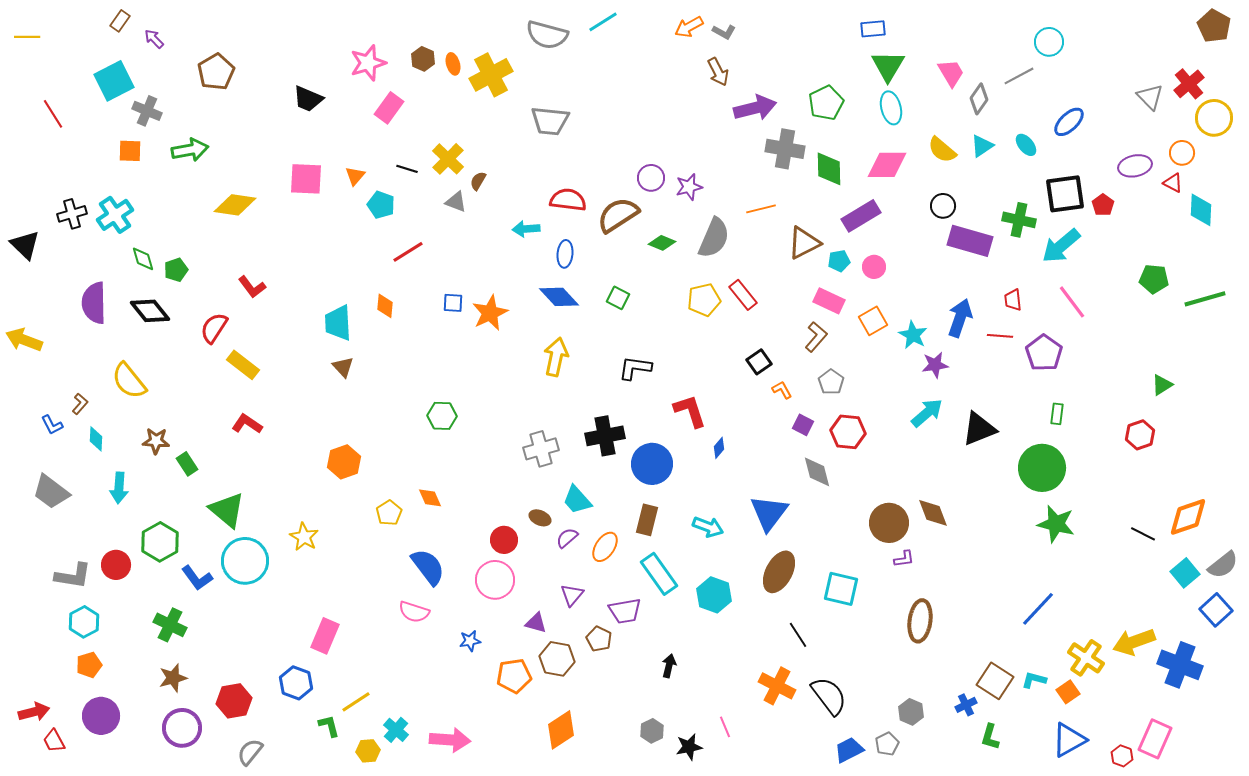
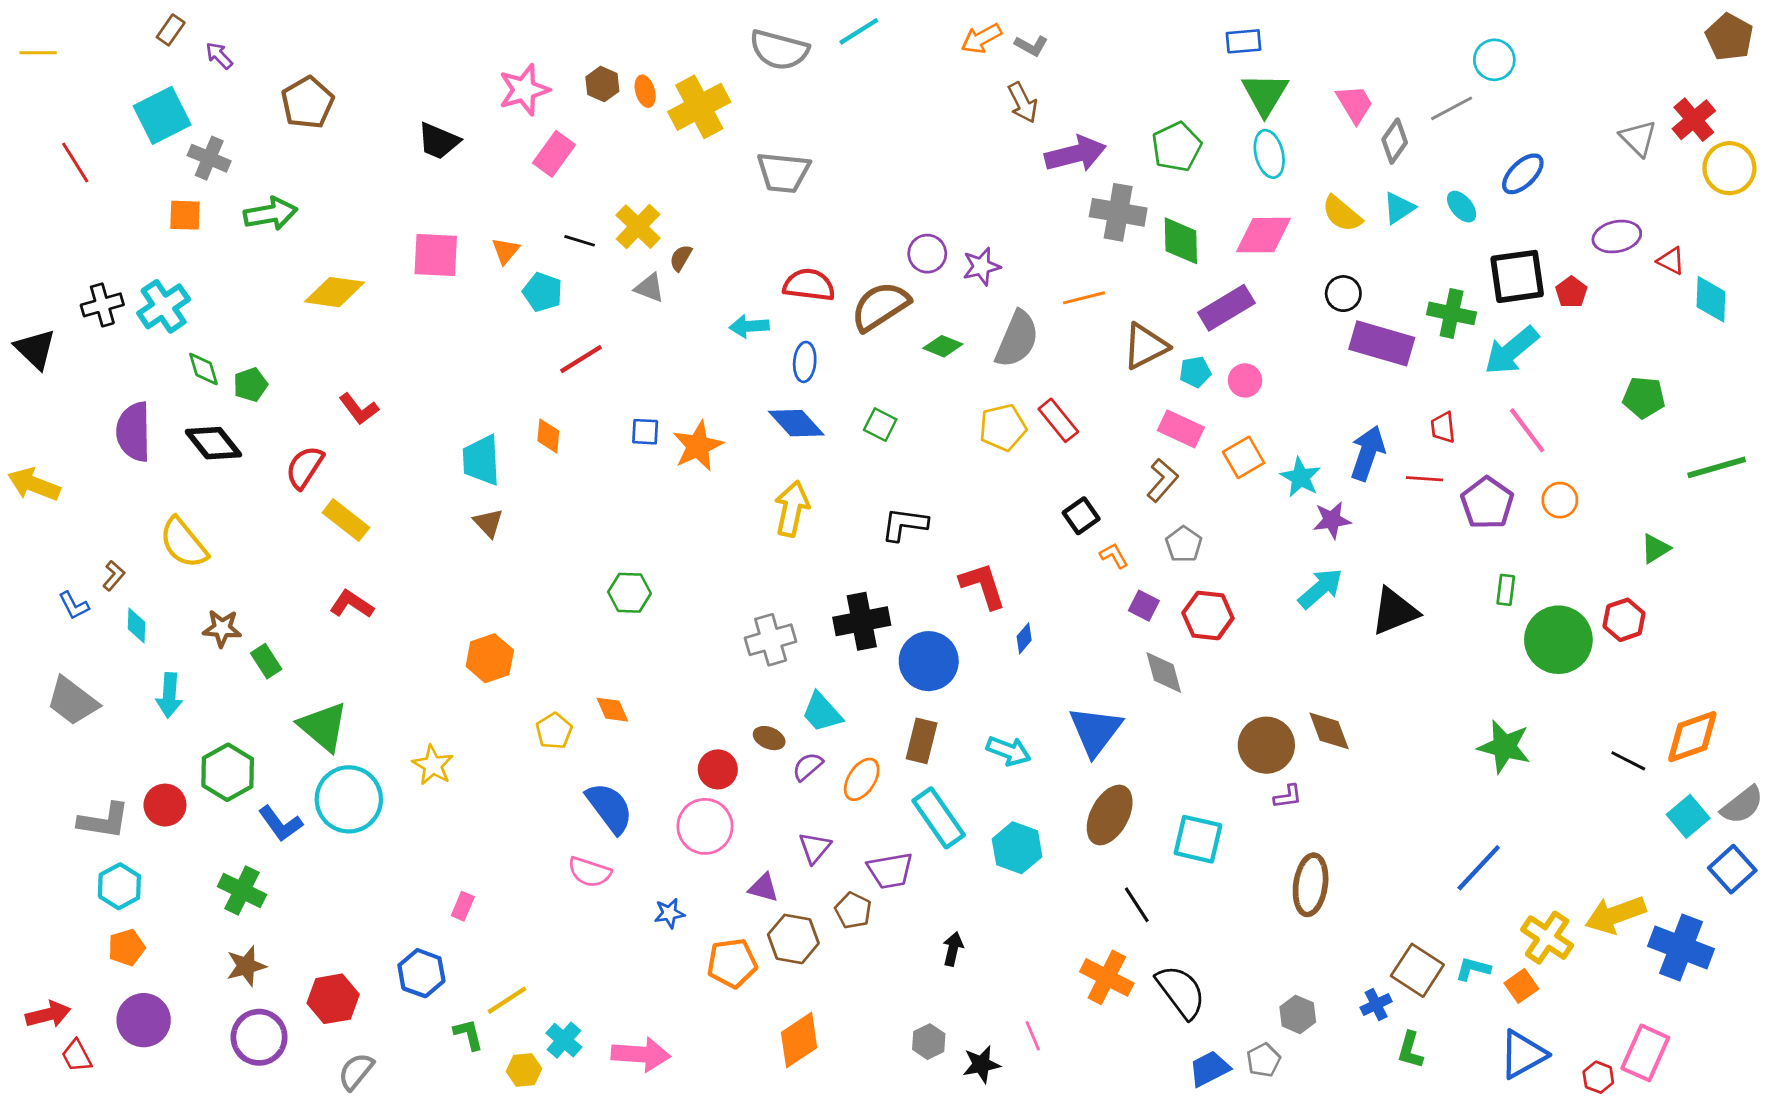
orange circle: (1182, 153) -> (1560, 500), moved
green line: (1205, 299) -> (1717, 467), moved
green circle: (1042, 468) -> (1558, 640), moved
pink rectangle: (325, 636) -> (463, 906), size x0.6

